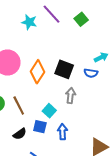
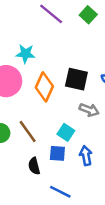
cyan star: (29, 22) -> (26, 54), moved
gray arrow: (71, 95) -> (89, 110), turned 112
black semicircle: (20, 134) -> (34, 166), turned 120

